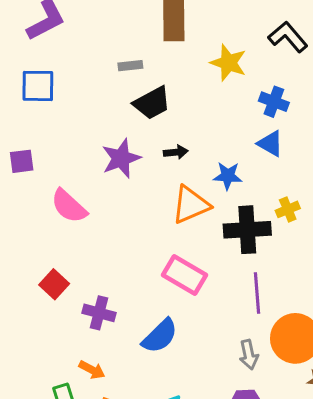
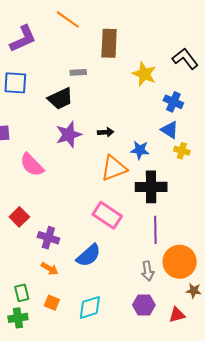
black trapezoid: (152, 103) -> (60, 99), moved
yellow cross: (288, 209) -> (182, 151), moved, turned 35
orange arrow: (92, 370) -> (50, 269), moved

